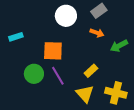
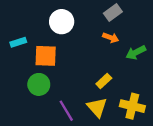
white circle: (66, 16) -> (62, 22), moved
orange square: (53, 51) -> (46, 56), moved
purple line: (58, 76) -> (66, 111), moved

